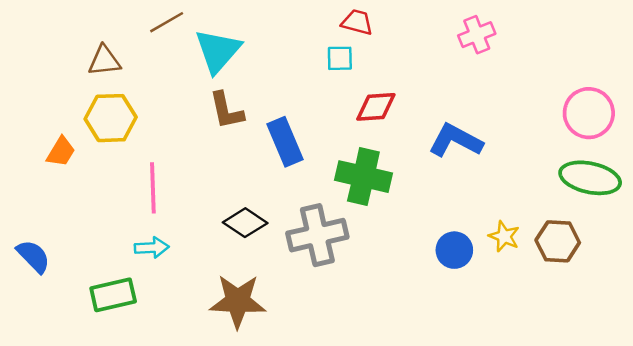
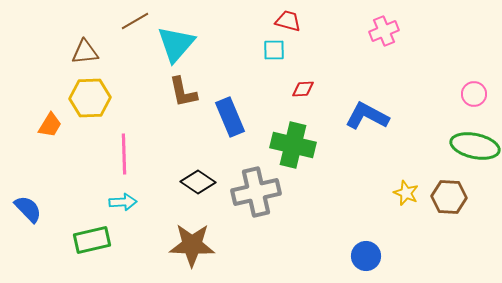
red diamond: (376, 107) -> (303, 89), size x0.7
pink circle: (589, 113) -> (474, 94), size x0.6
blue circle: (454, 250) -> (366, 256), moved

